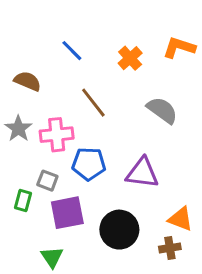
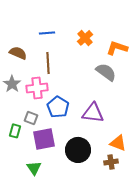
orange L-shape: (179, 47) -> (117, 48), moved
blue line: (72, 51) -> (47, 33), turned -49
brown line: (93, 103) -> (48, 63), moved, turned 35
blue pentagon: (89, 164) -> (58, 107), turned 30

